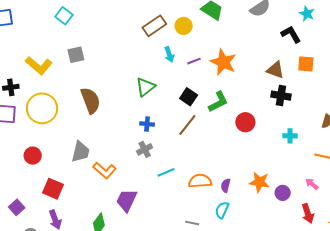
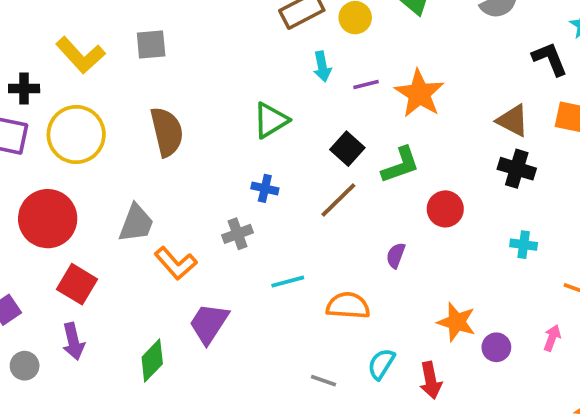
gray cross: (145, 149) -> (238, 234), moved
red circle: (33, 156) -> (48, 219), size x1.8
pink arrow: (312, 184) -> (552, 338), turned 64
purple semicircle: (226, 186) -> (396, 255), moved
red arrow: (308, 213) -> (431, 380), moved

